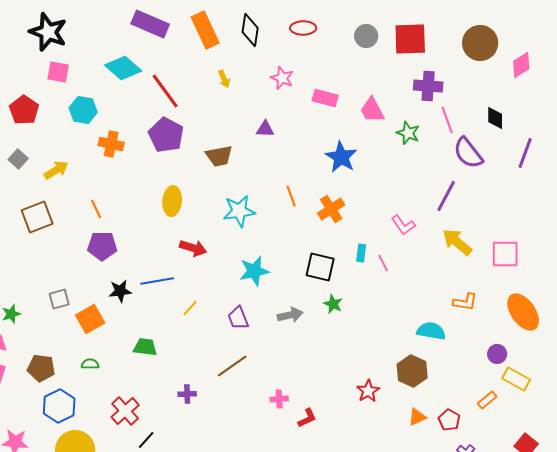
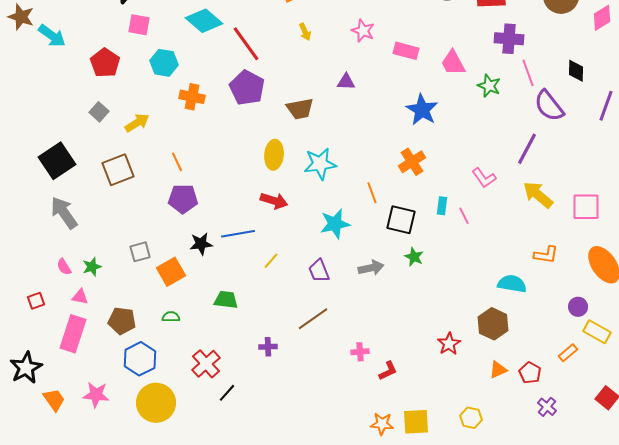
orange line: (291, 196) -> (372, 193), moved
yellow ellipse: (172, 201) -> (274, 155), moved

